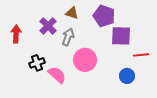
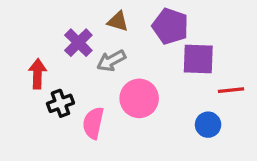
red arrow: (16, 34) -> (37, 74), moved
gray arrow: (68, 37) -> (111, 61), turned -138
pink semicircle: (57, 75) -> (93, 123), turned -120

